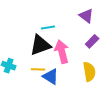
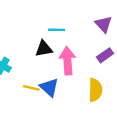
black triangle: (40, 45) -> (44, 49), size x0.7
yellow line: (38, 69) -> (31, 88), moved

